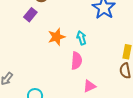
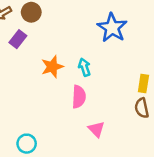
pink triangle: (89, 86) -> (96, 129), turned -48

